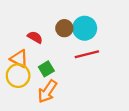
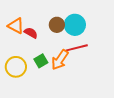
orange triangle: (19, 59) -> (16, 26), moved
orange arrow: (47, 91) -> (60, 60), moved

